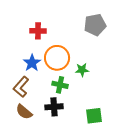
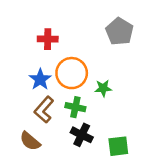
gray pentagon: (95, 25) -> (120, 32), turned -30
brown L-shape: (21, 87) -> (44, 110), moved
black cross: (54, 107) -> (82, 135), moved, turned 30

